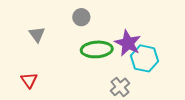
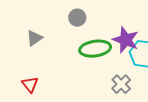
gray triangle: (37, 34) -> (34, 38), turned 36

